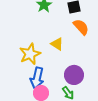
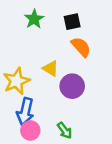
purple circle: (74, 75) -> (72, 86), moved

